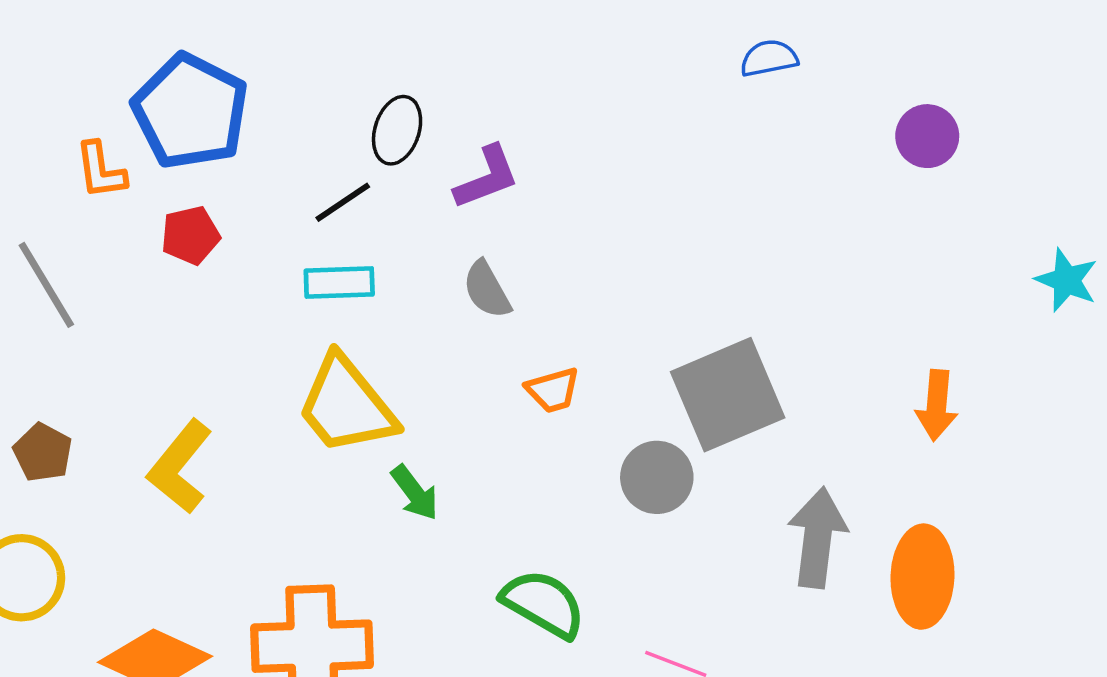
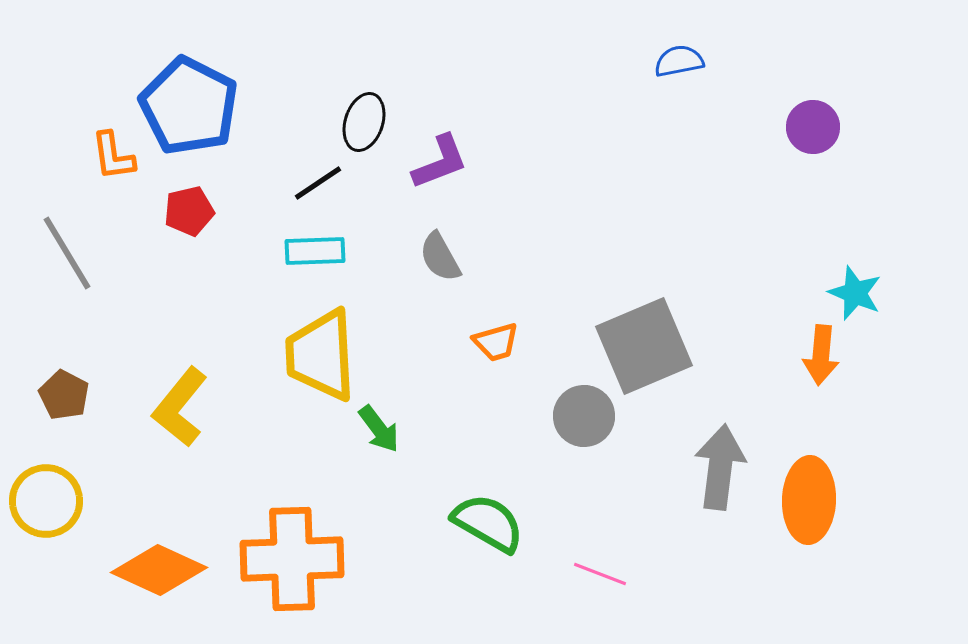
cyan star: (1067, 280) -> (855, 293), moved
yellow trapezoid: (346, 405) -> (321, 355), turned 36

